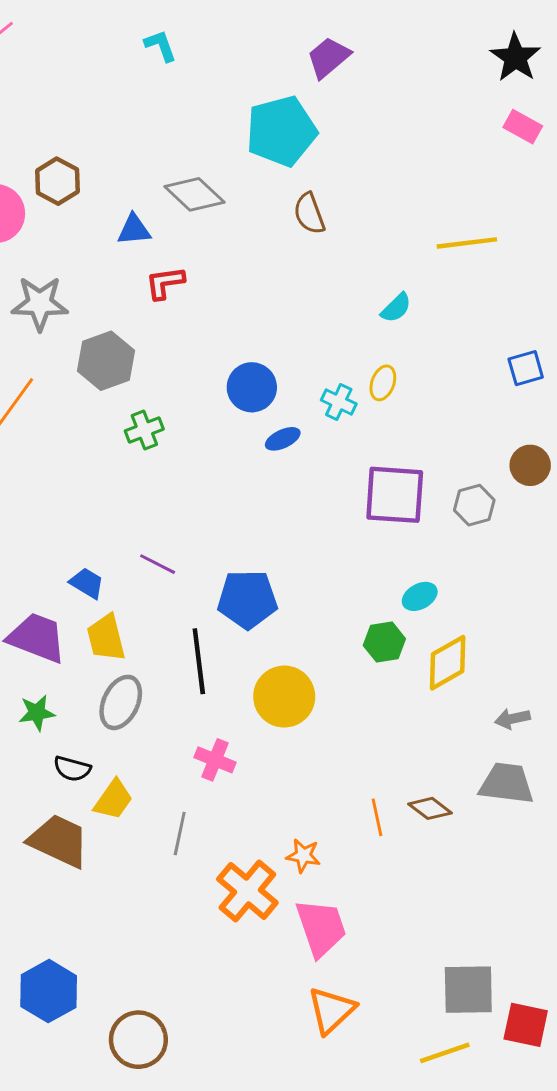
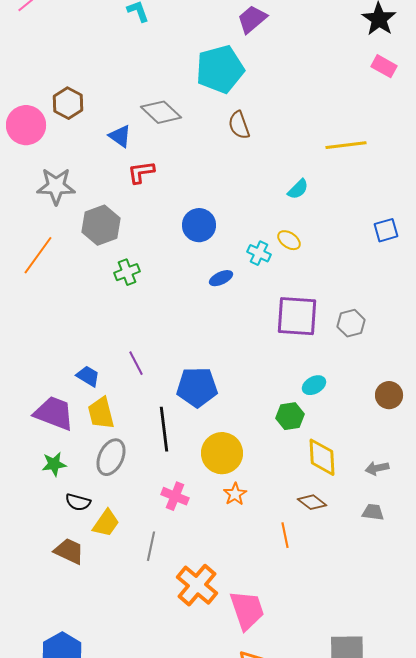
blue triangle: (134, 230) -> (120, 136), turned 40
yellow ellipse: (383, 383) -> (289, 240), turned -75
blue circle: (252, 387) -> (199, 225), moved
brown circle: (530, 465) -> (389, 395), moved
purple line: (158, 564) -> (136, 363), turned 35
yellow diamond: (448, 663) -> (322, 457), moved, turned -63
gray trapezoid: (507, 783) -> (373, 512), size x0.6
brown diamond: (430, 808) -> (312, 502), moved
brown trapezoid: (59, 841) -> (69, 551), size x0.7
orange star: (303, 856) -> (235, 494), moved, turned 30

